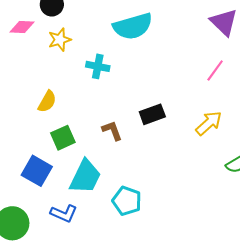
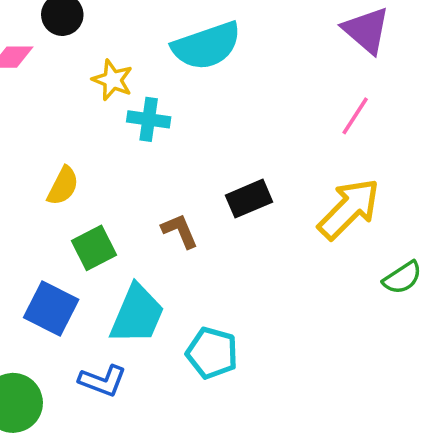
yellow star: (60, 40) -> (113, 80), moved, turned -30
yellow arrow: (209, 123) -> (349, 209), size x1.4

